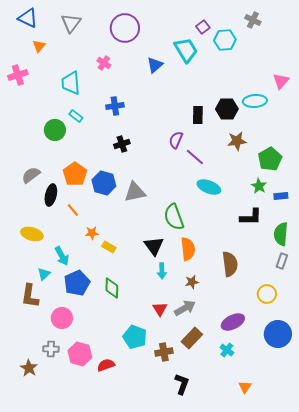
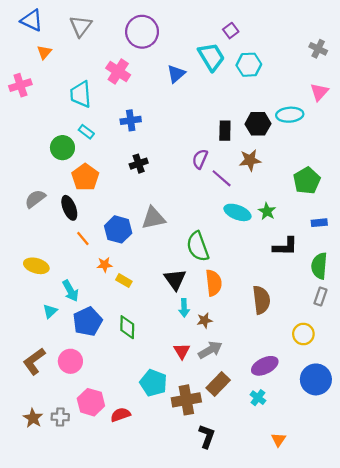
gray cross: (253, 20) -> (318, 49), moved
cyan hexagon: (225, 40) -> (249, 65), moved
pink cross: (104, 63) -> (118, 72), size x1.5
brown star: (237, 141) -> (250, 160), moved
orange pentagon: (75, 174) -> (85, 177), moved
blue hexagon: (104, 183) -> (118, 229), moved
green star: (259, 186) -> (267, 211), moved
black ellipse: (51, 195) -> (69, 208), moved, turned -35
brown star: (192, 282) -> (205, 320), moved
brown L-shape: (30, 296) -> (34, 361), moved, turned 45
gray cross: (51, 349) -> (60, 417), moved
brown cross: (164, 352) -> (186, 400), size x1.4

